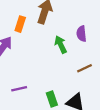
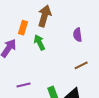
green arrow: (61, 44) -> (39, 43), moved

